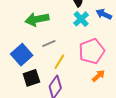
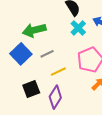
blue square: (22, 55) -> (21, 54), moved
yellow line: (59, 62) -> (58, 72), turned 35

